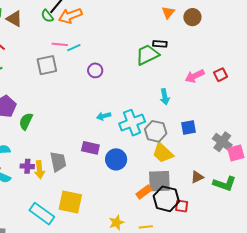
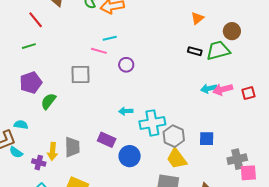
orange triangle: (168, 12) -> (197, 18), moved
pink line: (60, 44) -> (99, 51), moved
green trapezoid: (147, 55) -> (218, 50), moved
gray square: (47, 65) -> (80, 74), moved
cyan arrow: (165, 97) -> (209, 88), moved, turned 77
gray cross: (222, 142) -> (237, 159), turned 30
purple cross: (27, 166) -> (39, 163), moved

